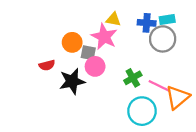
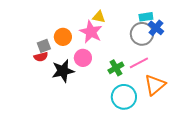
blue cross: (147, 23) -> (156, 28), moved, turned 35
gray square: (88, 53) -> (44, 46), moved, turned -32
pink line: (159, 86) -> (139, 63), moved, turned -54

